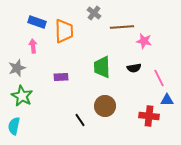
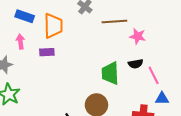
green trapezoid: (102, 67) -> (110, 73), moved
black semicircle: (134, 68) -> (136, 64), moved
purple rectangle: (61, 77) -> (47, 52), moved

